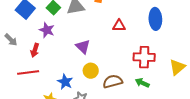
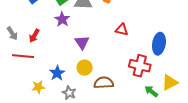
blue ellipse: (155, 19) -> (159, 44), moved
purple star: (47, 30) -> (62, 19), moved
gray arrow: (11, 40) -> (12, 34), moved
green arrow: (142, 83) -> (151, 91), moved

